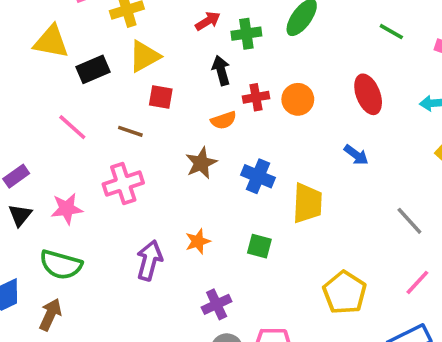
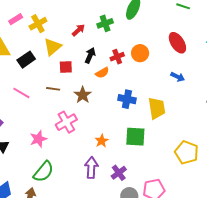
red arrow: (208, 21) -> (78, 30), moved
black arrow: (221, 71) -> (90, 55), moved, turned 49
brown star: (201, 163) -> (83, 95), moved
pink cross: (123, 183) -> (66, 122), moved
pink star: (67, 209) -> (38, 139), moved
green square: (259, 246) -> (135, 137), size x1.5
purple arrow: (149, 260) -> (91, 168), moved
green semicircle: (61, 265) -> (43, 172), moved, turned -55

